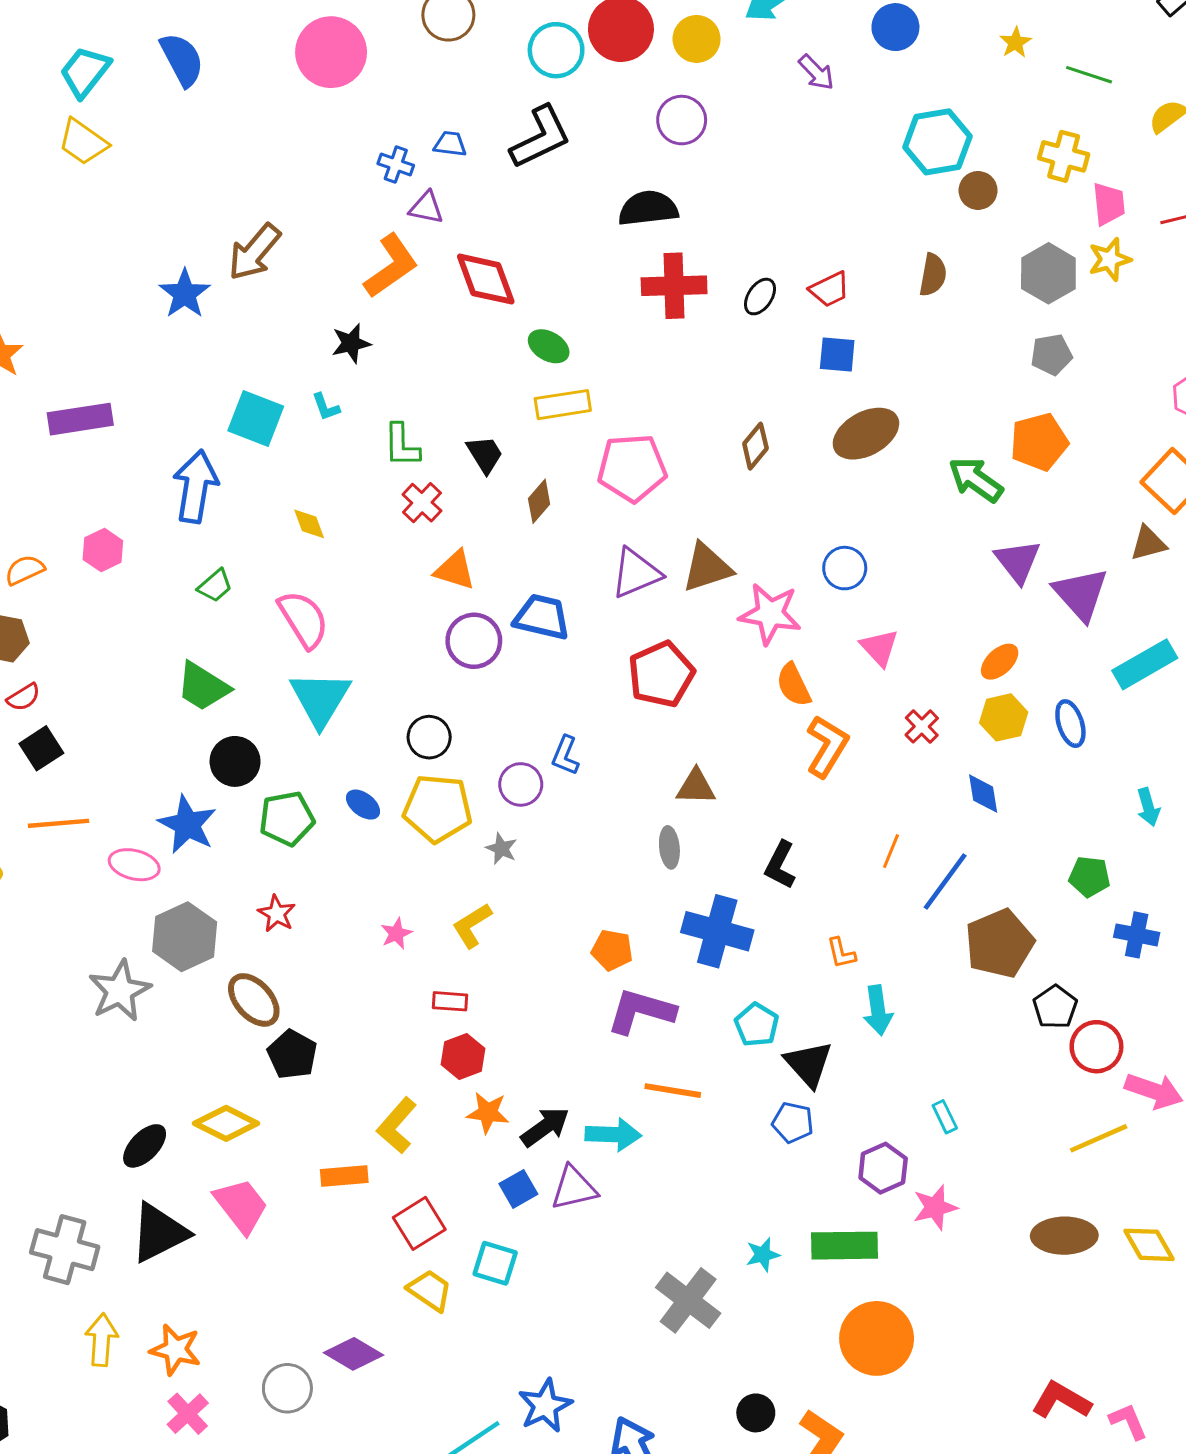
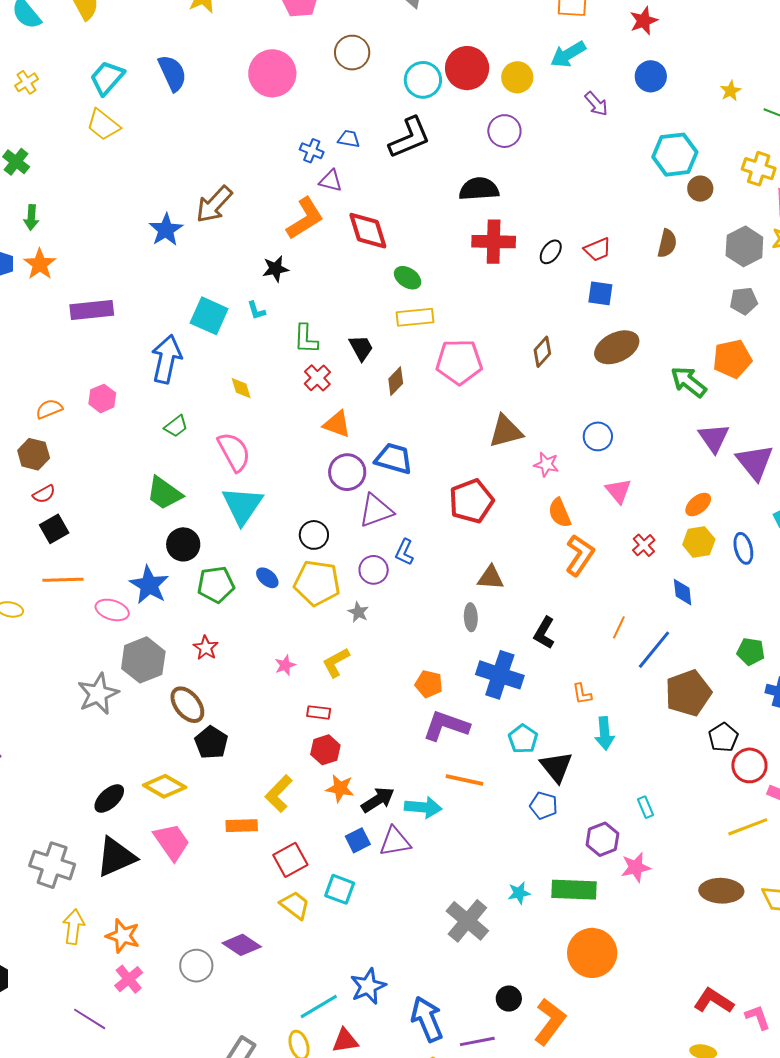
purple triangle: (636, 573) -> (376, 511), moved
pink star: (770, 614) -> (546, 464), size x0.6

